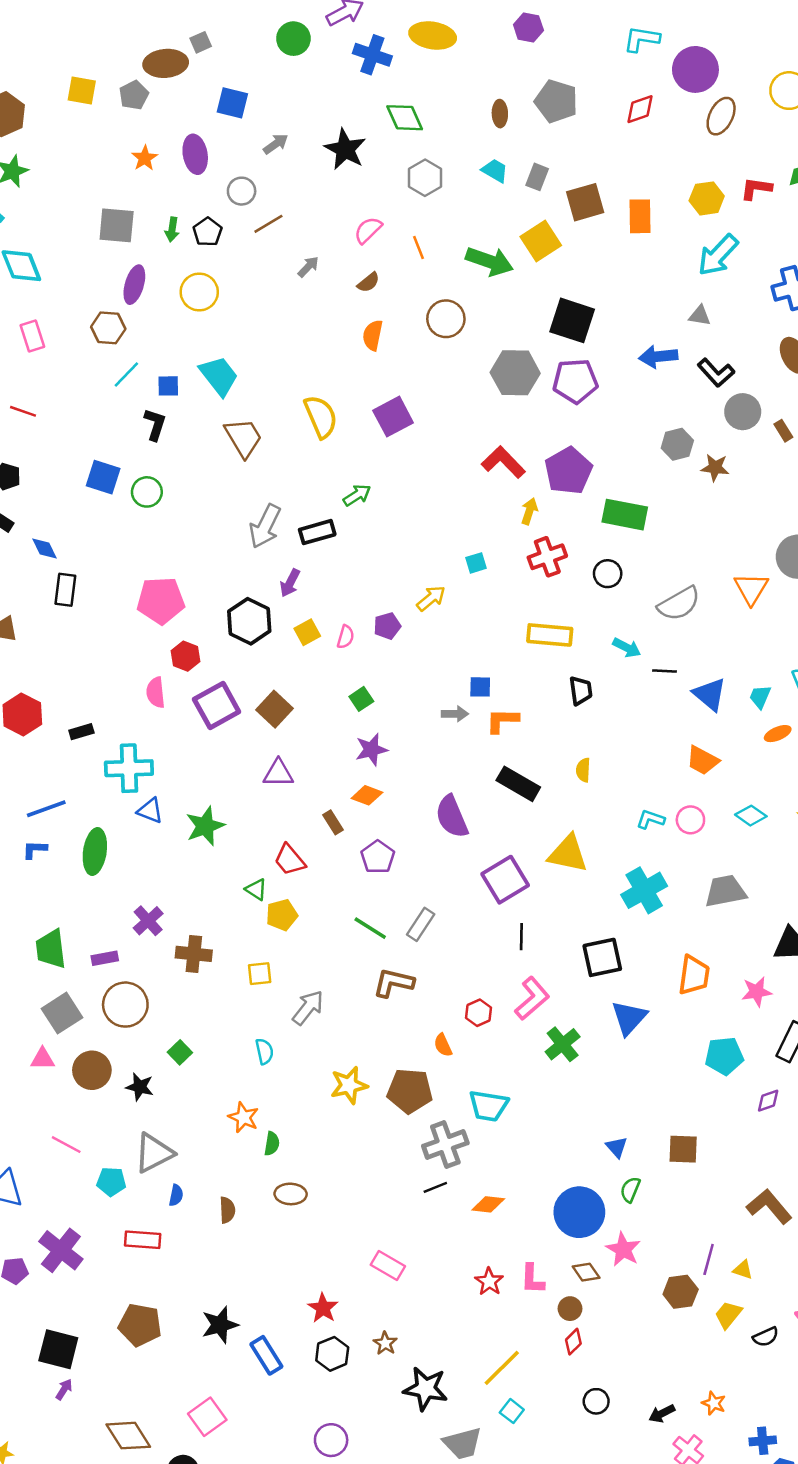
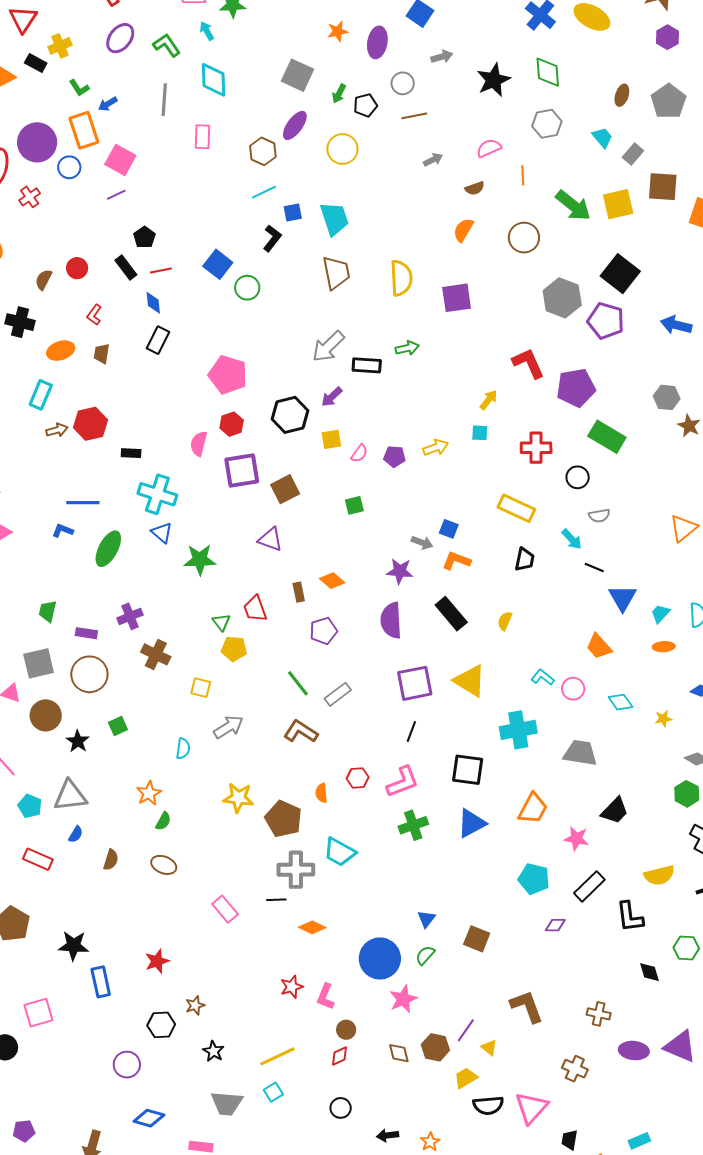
blue square: (168, 386) -> (293, 212), turned -30
red line: (23, 411) -> (161, 271), moved, turned -50
yellow arrow: (529, 511) -> (489, 400), moved
gray semicircle: (679, 604) -> (599, 516), moved, size x0.6
purple star: (371, 750) -> (400, 571), moved
green trapezoid: (51, 949) -> (48, 611), size x0.7
pink rectangle: (388, 1266) -> (225, 909), moved
brown diamond: (586, 1272) -> (399, 1053), moved
black semicircle: (766, 1337) -> (488, 1105), size x1.4
black hexagon: (332, 1354) -> (161, 1025), moved
black star: (426, 1389) -> (213, 1051), size x0.6

